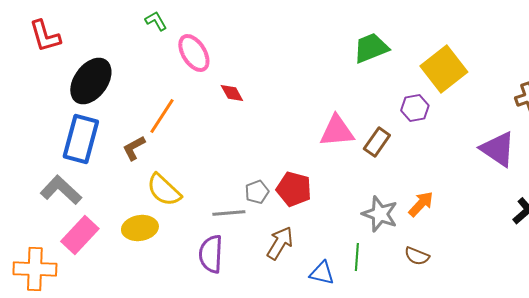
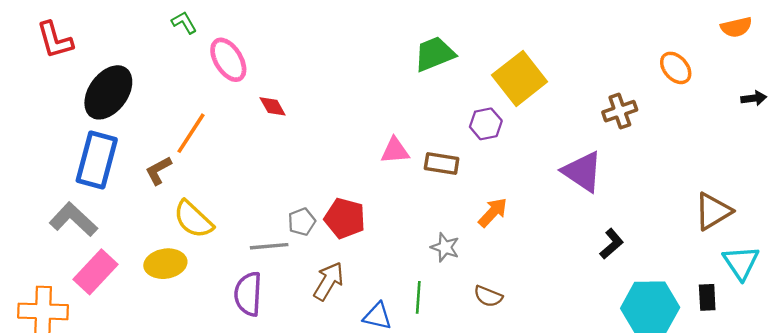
pink triangle: (337, 131) -> (395, 151), size x0.7
brown rectangle: (377, 142) -> (442, 163), turned 64
orange arrow: (421, 204) -> (493, 212), moved
gray star: (380, 214) -> (445, 247), size x0.7

